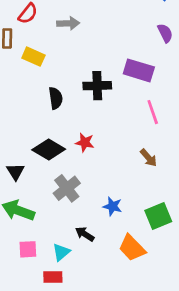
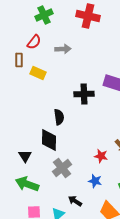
black semicircle: (56, 98) -> (59, 117), moved
red star: (85, 143) -> (101, 156), moved
black diamond: (49, 149) -> (49, 140), turned 60

